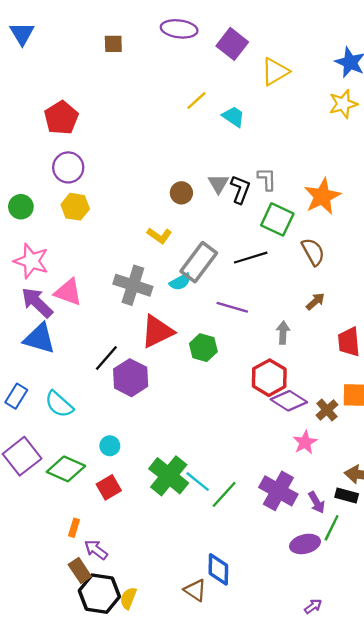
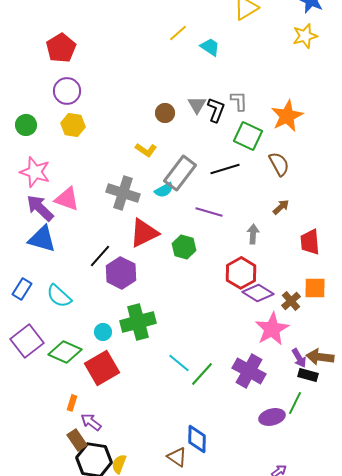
pink star: (305, 442) -> (272, 329), size x1.6
green cross: (169, 476) -> (138, 322), moved, turned 36
red square: (109, 487) -> (102, 368), size x1.6
purple arrow: (317, 502) -> (299, 358), moved

